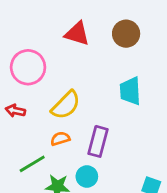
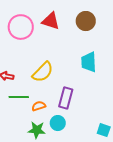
pink circle: (28, 67) -> (21, 27), moved
orange semicircle: (60, 139) -> (39, 106), moved
green line: (32, 164) -> (19, 97), moved, turned 30

